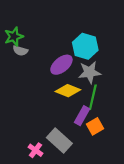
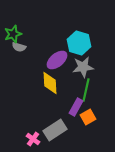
yellow diamond: (68, 91) -> (50, 83), moved, turned 65
gray rectangle: (59, 140) -> (55, 130), turned -75

